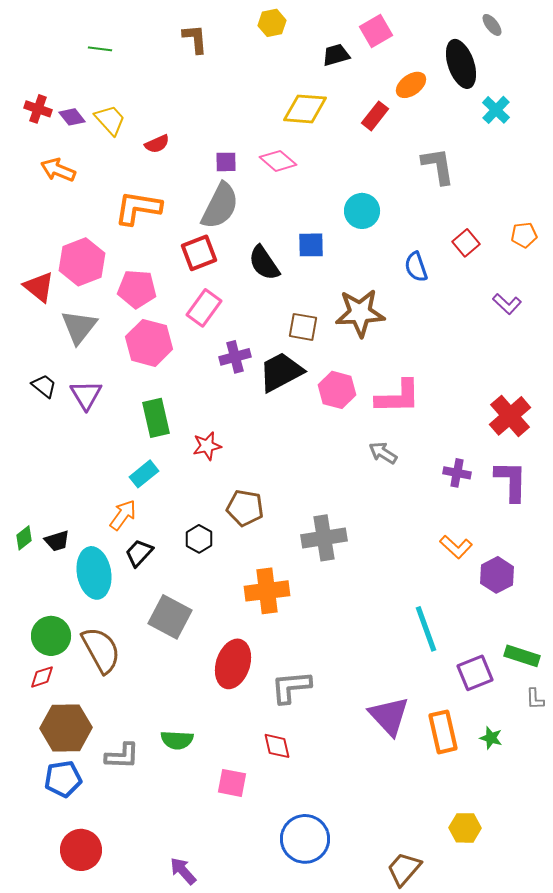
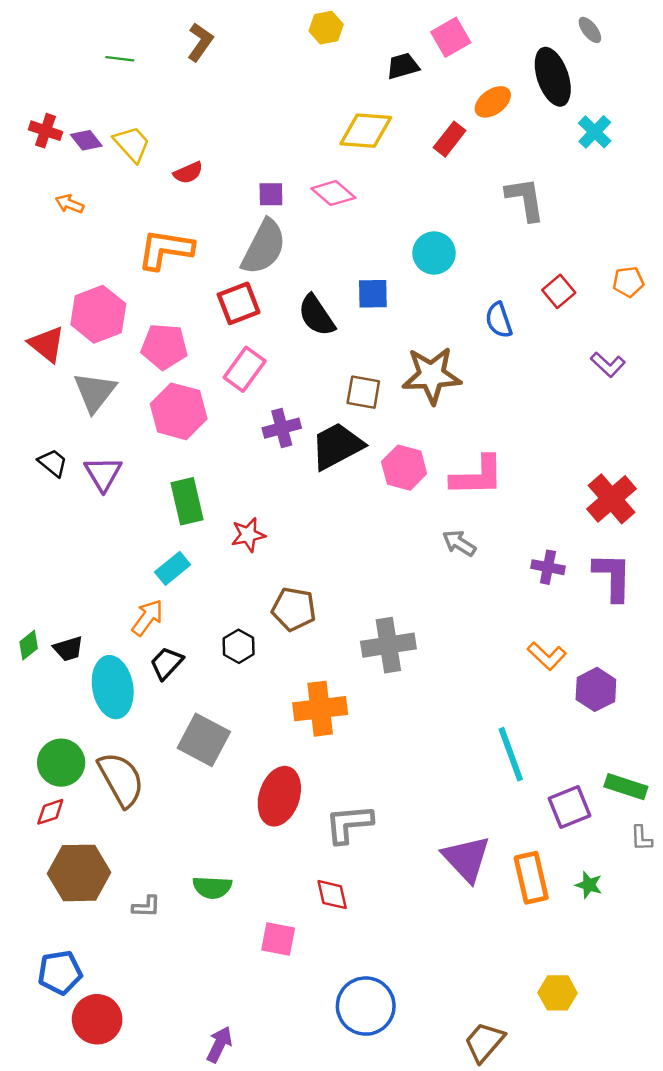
brown L-shape: (195, 39) -> (200, 42), moved, turned 40
orange arrow: (58, 170) -> (69, 204), size x0.7
gray L-shape: (122, 756) -> (146, 907), size x0.7
blue pentagon: (63, 779) -> (60, 972), moved
purple arrow: (183, 871) -> (219, 1044), turned 68

